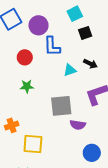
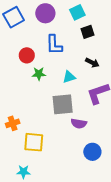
purple circle: (39, 25) -> (45, 13), moved
cyan triangle: (70, 70) -> (69, 77), moved
green star: (27, 86) -> (39, 74), moved

